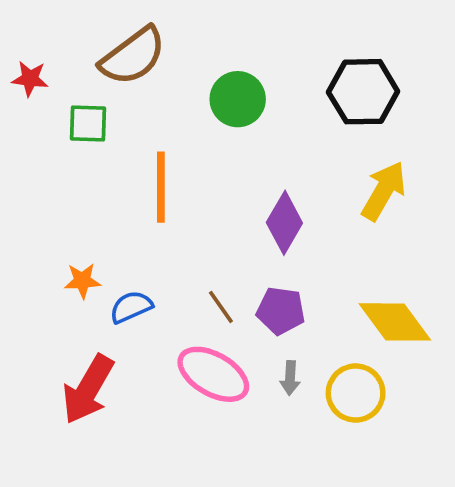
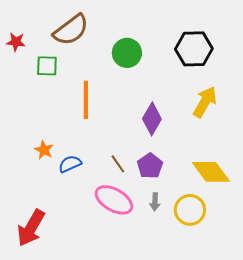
orange star: (82, 281) -> (44, 150), turned 30
purple pentagon: (281, 311) -> (150, 166), turned 30
red arrow: (88, 389) -> (31, 228), moved

